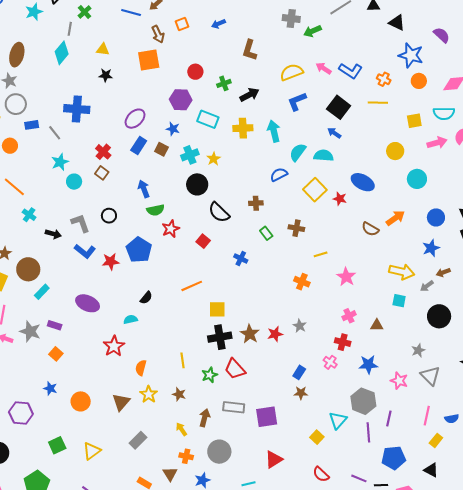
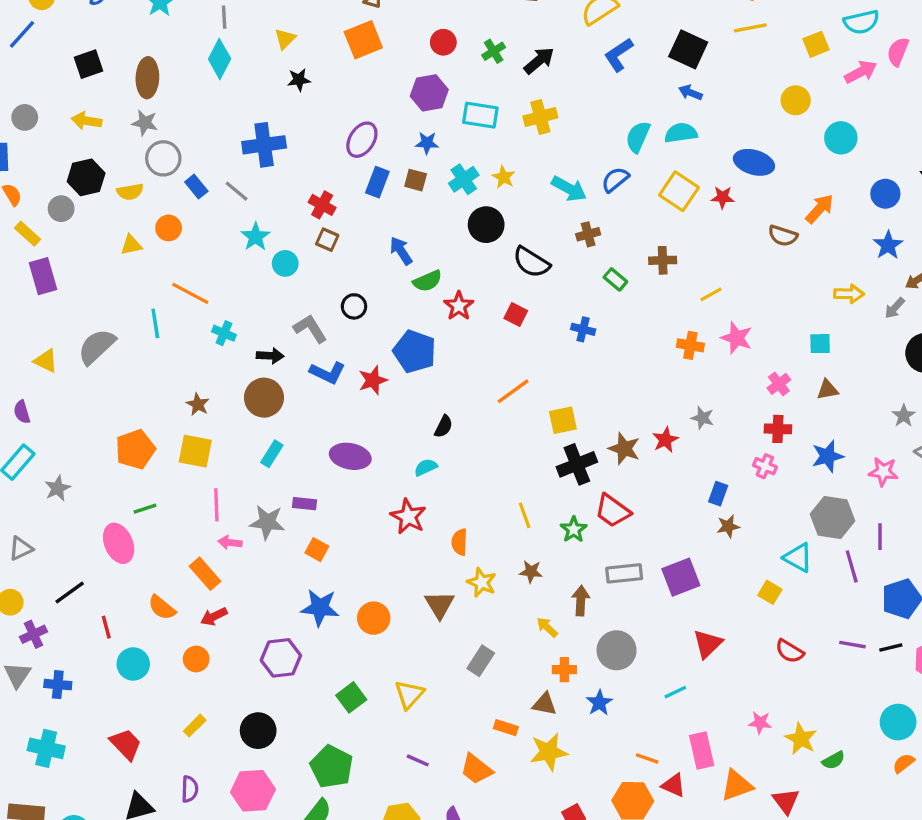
yellow triangle: (103, 49) -> (285, 39), turned -40
blue rectangle: (32, 125) -> (196, 187), turned 72
cyan arrow: (274, 131) -> (569, 189), moved, turned 145
brown circle: (28, 269) -> (264, 398), moved
yellow arrow: (402, 272) -> (849, 294), size x0.7
pink star: (346, 277) -> (737, 338), moved
cyan square: (399, 301) -> (820, 344), moved
blue star: (50, 388) -> (320, 608), size x1.6
cyan triangle: (338, 420) -> (798, 558), turned -30
brown triangle: (170, 474) -> (545, 704), turned -35

